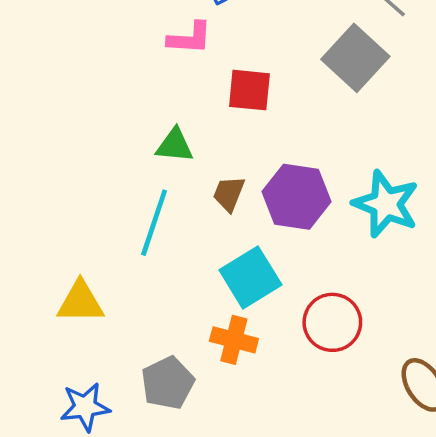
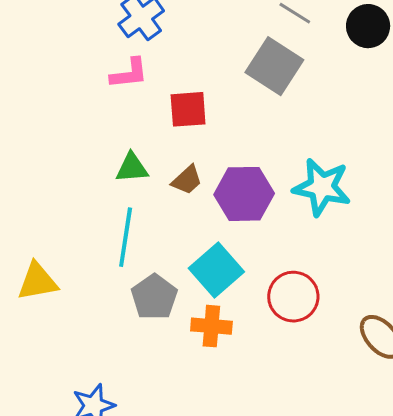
brown trapezoid: (229, 194) -> (187, 180), moved, turned -144
yellow triangle: (80, 302) -> (37, 282), moved
gray pentagon: (168, 383) -> (154, 297), moved

